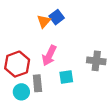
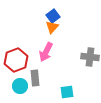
orange triangle: (44, 21) -> (52, 27), moved
cyan square: (66, 77) -> (67, 92), moved

